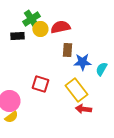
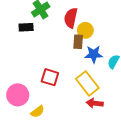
red semicircle: (60, 27) -> (71, 18), turned -66
yellow circle: (40, 29) -> (85, 30), moved
yellow semicircle: (11, 117) -> (37, 112), moved

